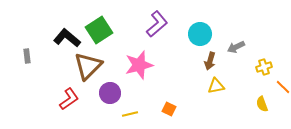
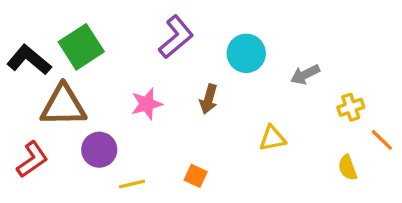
brown arrow: (210, 61) -> (209, 99), moved
pink star: (139, 65) -> (147, 104), size x0.7
brown triangle: (88, 66) -> (63, 106), turned 44

